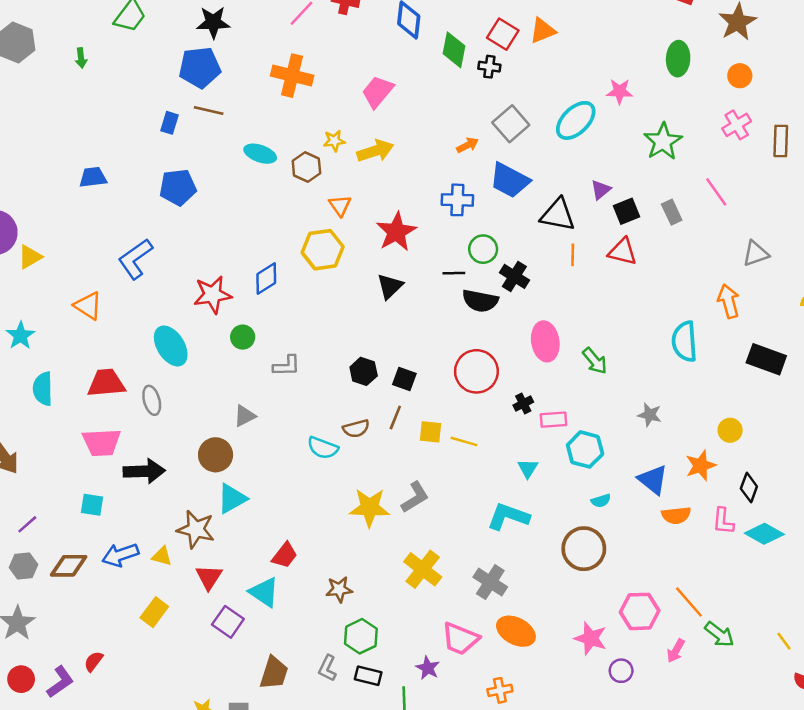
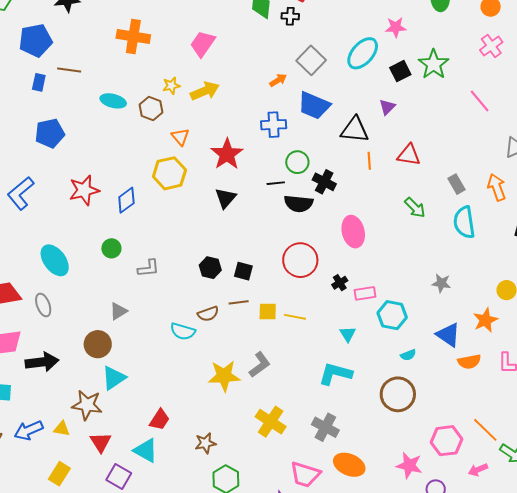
blue pentagon: (200, 67) -> (36, 40), moved
black square: (626, 211) -> (400, 71), moved
gray rectangle: (672, 212) -> (457, 184), moved
red star: (213, 295) -> (84, 190), moved
green arrow: (595, 361) -> (415, 208), moved
brown line: (395, 417) -> (239, 302), turned 66
pink arrow: (676, 651) -> (478, 470), turned 42

